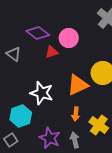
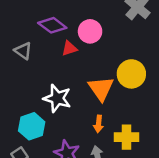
orange triangle: (78, 85) -> (101, 89), turned -40
yellow cross: (99, 125) -> (127, 137), turned -36

